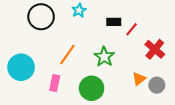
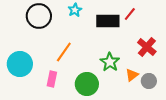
black rectangle: (114, 22) -> (108, 21), size x1.6
red line: (132, 29) -> (130, 14), moved
green star: (104, 57) -> (110, 62), moved

